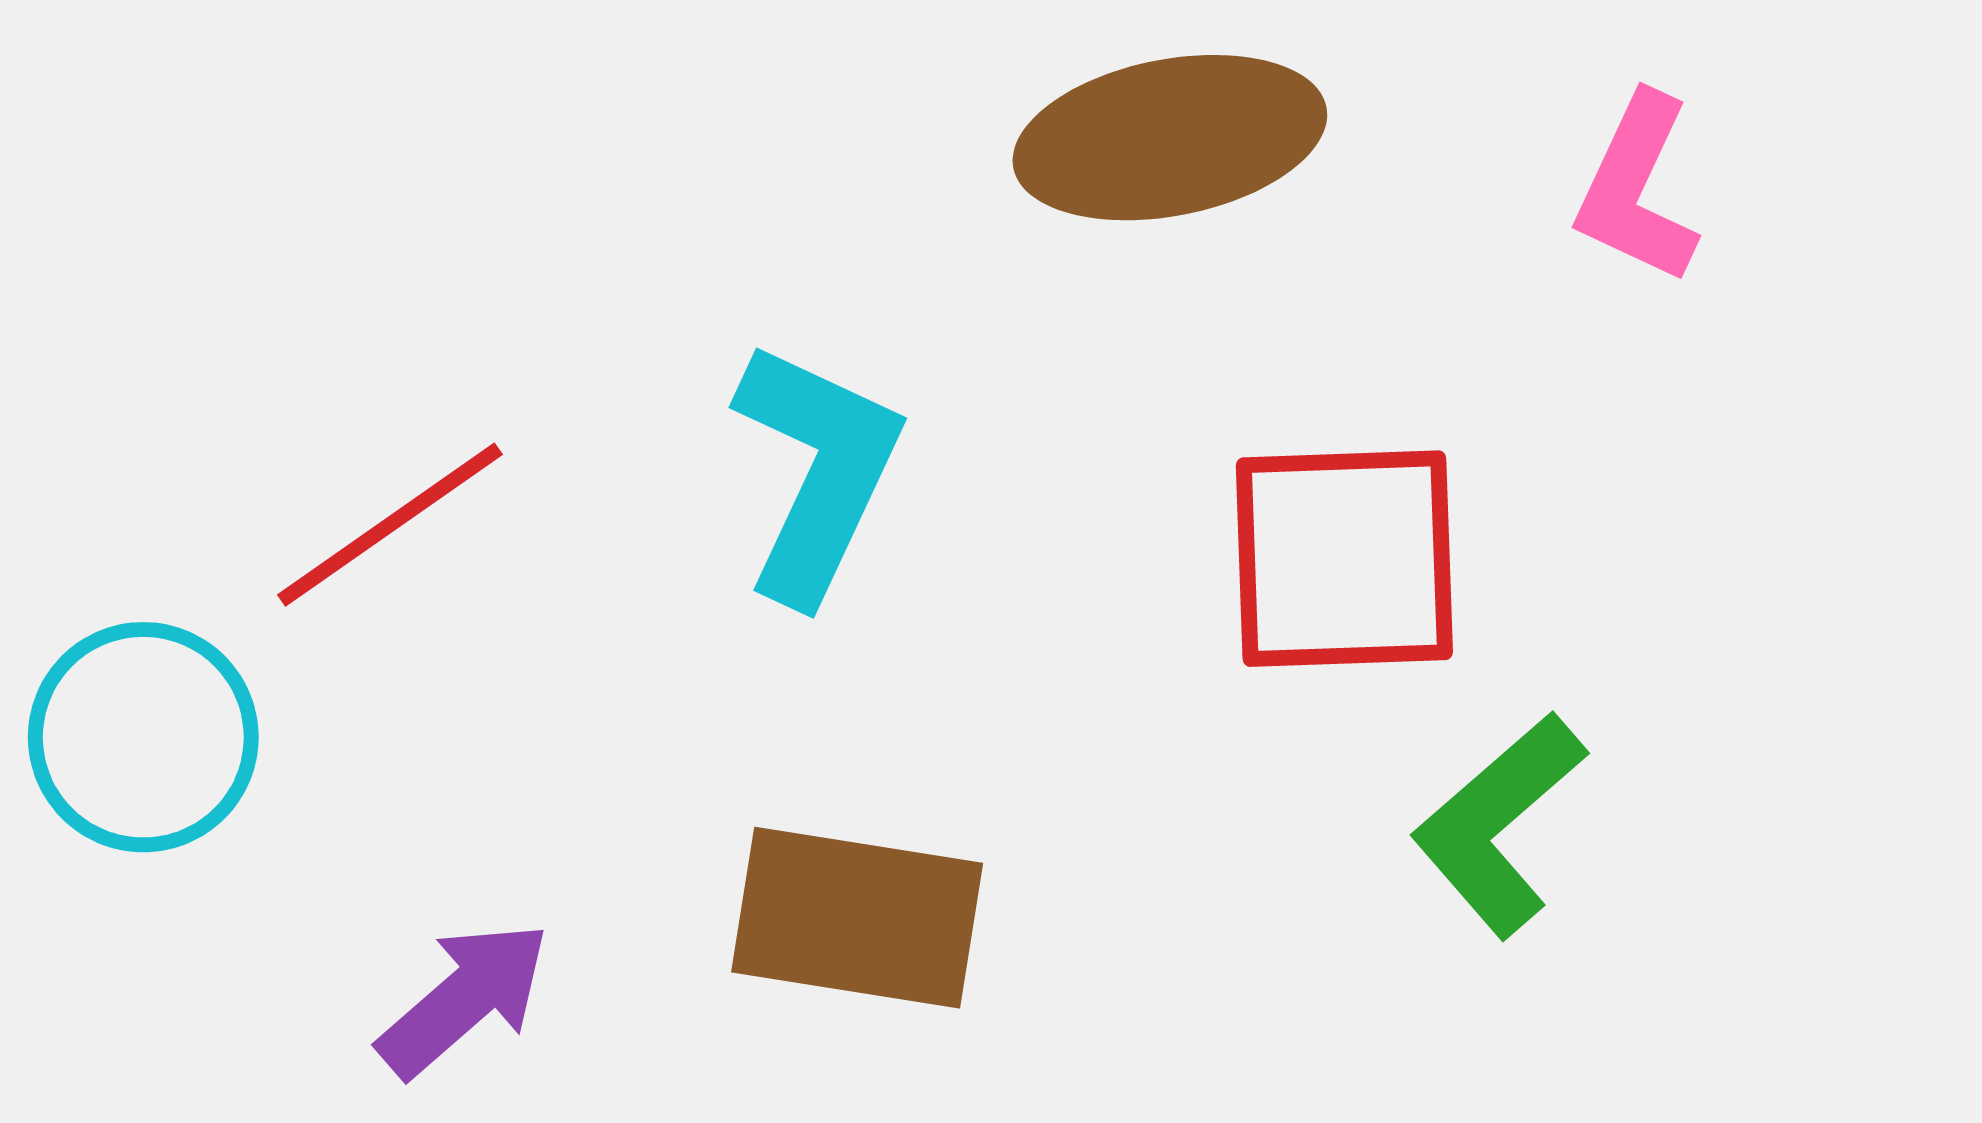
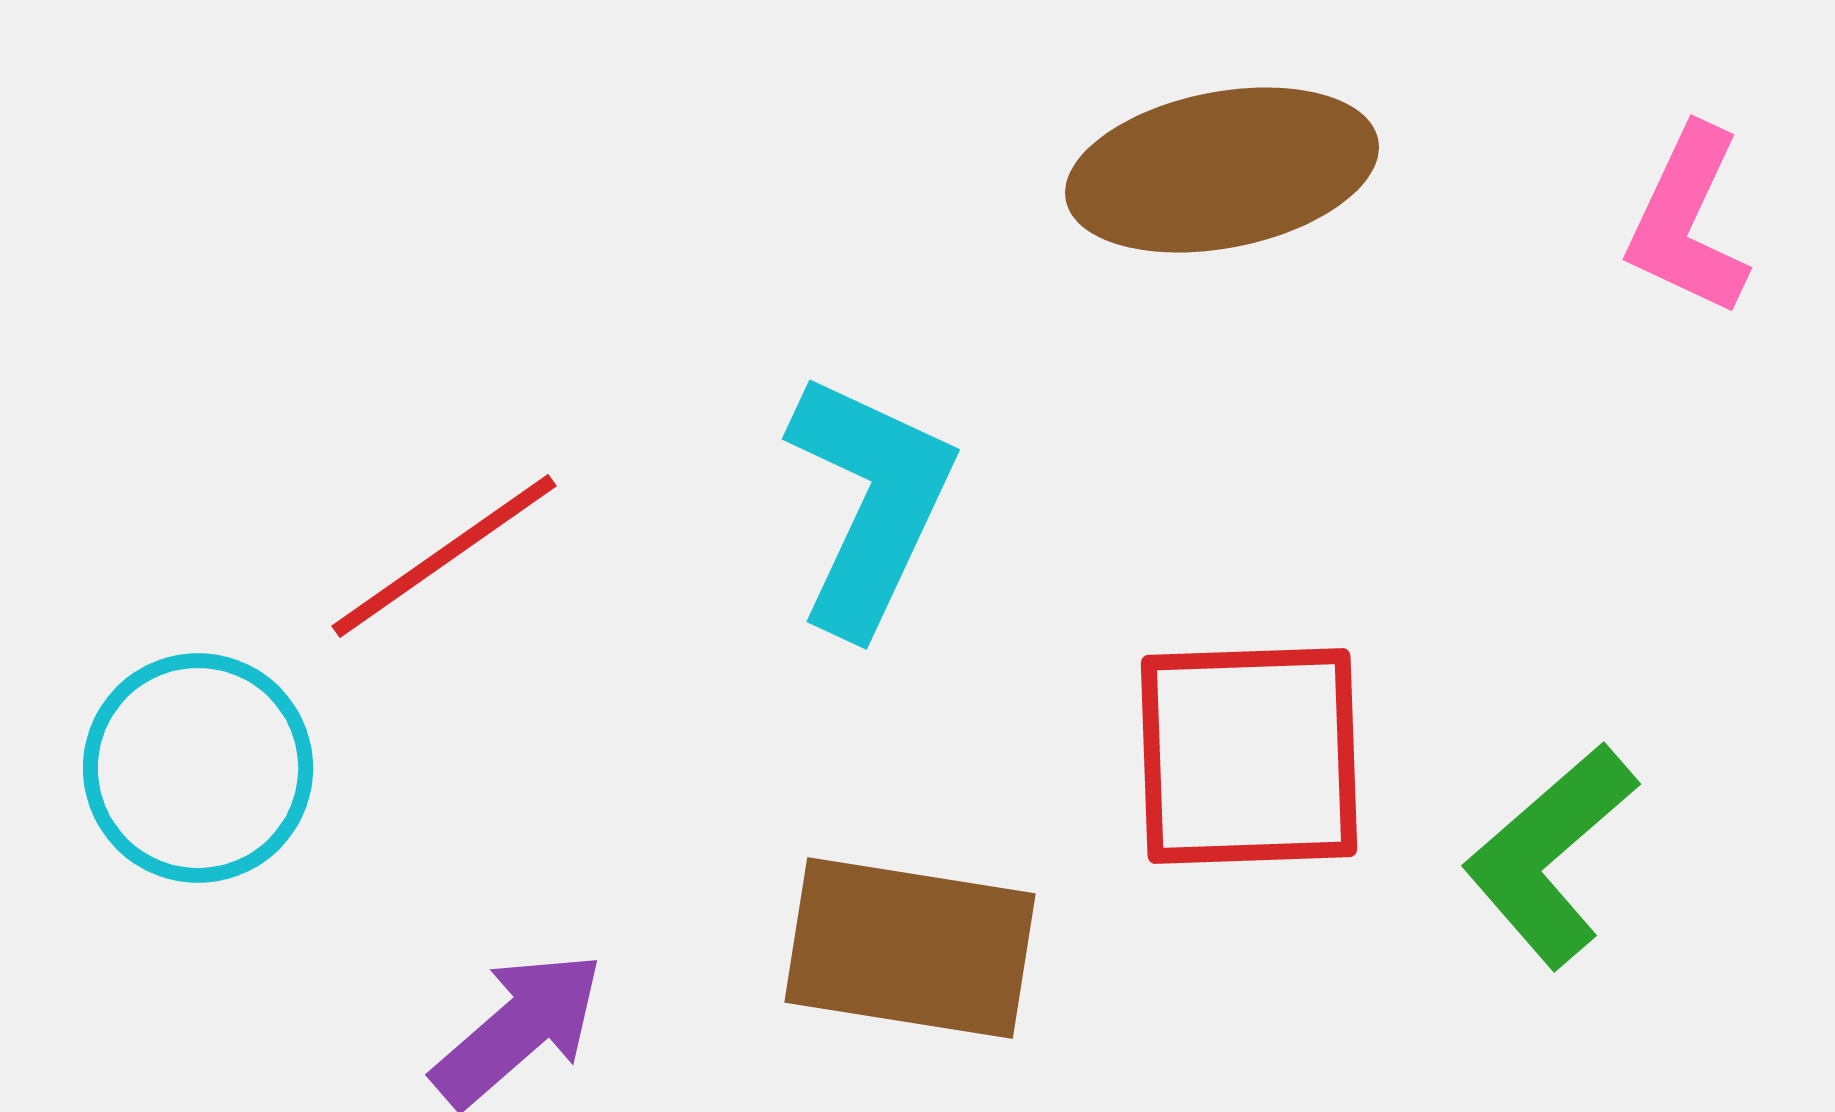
red square: (1344, 559) -> (1249, 756), moved

